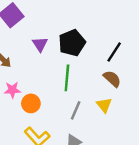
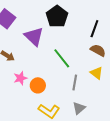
black pentagon: (72, 43) -> (57, 16), moved
purple triangle: (40, 44) -> (34, 36), size x1.5
green line: (67, 78) -> (62, 58), turned -30

